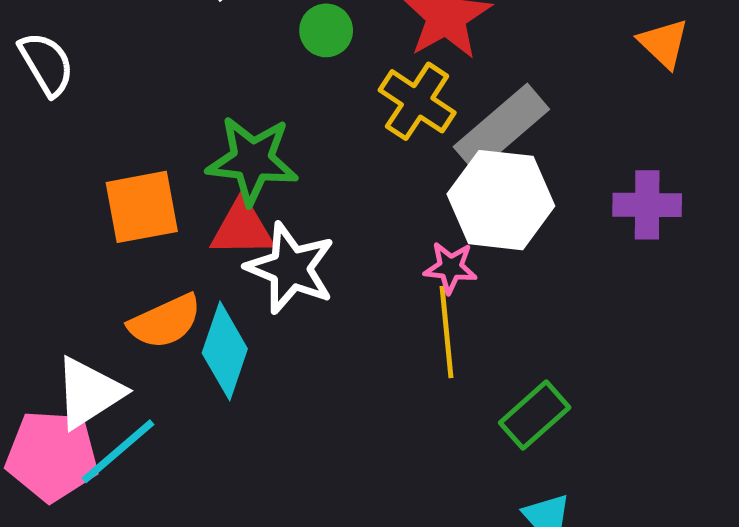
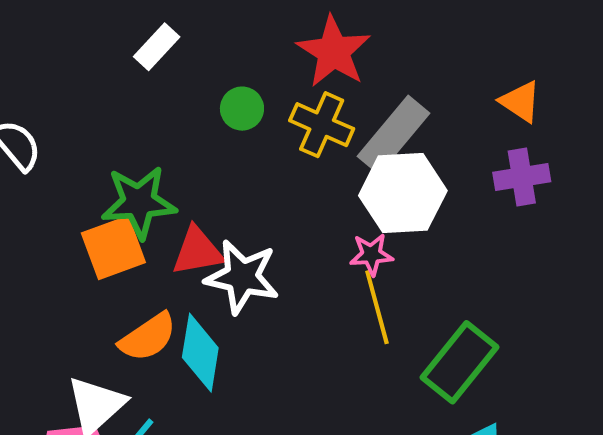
green circle: (326, 30) -> (242, 109), moved
orange triangle: (664, 43) -> (520, 102), moved
green star: (252, 160) -> (139, 202), moved
green rectangle: (535, 415) -> (460, 362), size x1.4

